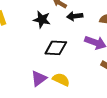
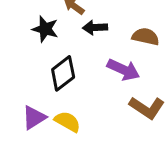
black diamond: (56, 48) -> (63, 73), turned -45

